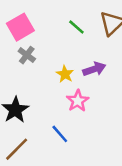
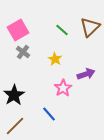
purple arrow: (94, 69) -> (86, 74), moved
yellow star: (65, 74) -> (55, 59), moved

